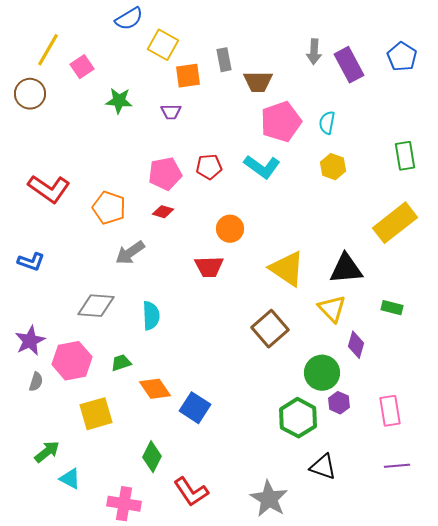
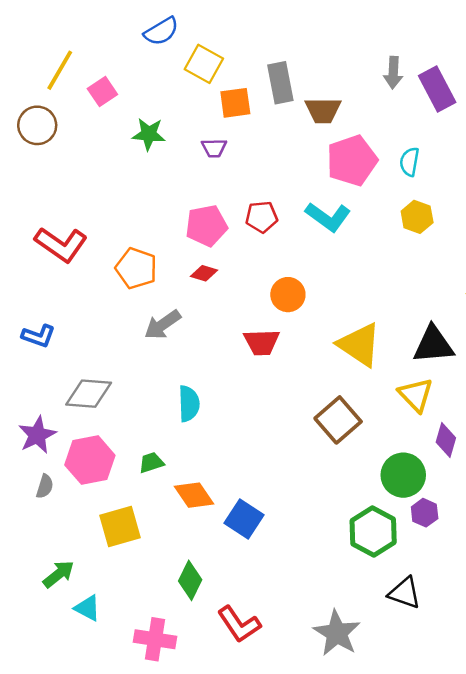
gray rectangle: (224, 60) -> (280, 83), size x1.4
gray diamond: (96, 306) -> (89, 394), moved

